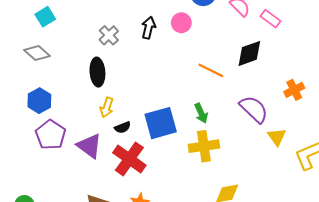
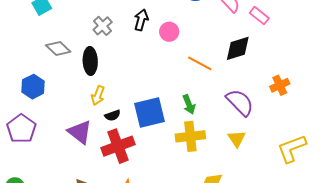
pink circle: (181, 23) -> (169, 32), moved
gray diamond: (37, 53) -> (58, 48), moved
purple pentagon: (51, 135) -> (21, 129), moved
yellow triangle: (277, 137) -> (237, 139), moved
red cross: (129, 159) -> (118, 146), turned 32

